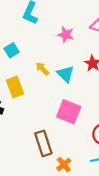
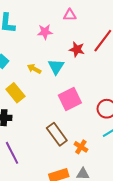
cyan triangle: (65, 74) -> (56, 67), turned 36
pink square: (69, 112) -> (70, 99), turned -30

